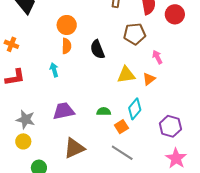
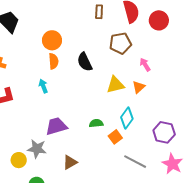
gray star: (26, 120) -> (37, 149), moved
brown triangle: (74, 148) -> (70, 162), size x0.7
gray line: (122, 153) -> (135, 162), moved

